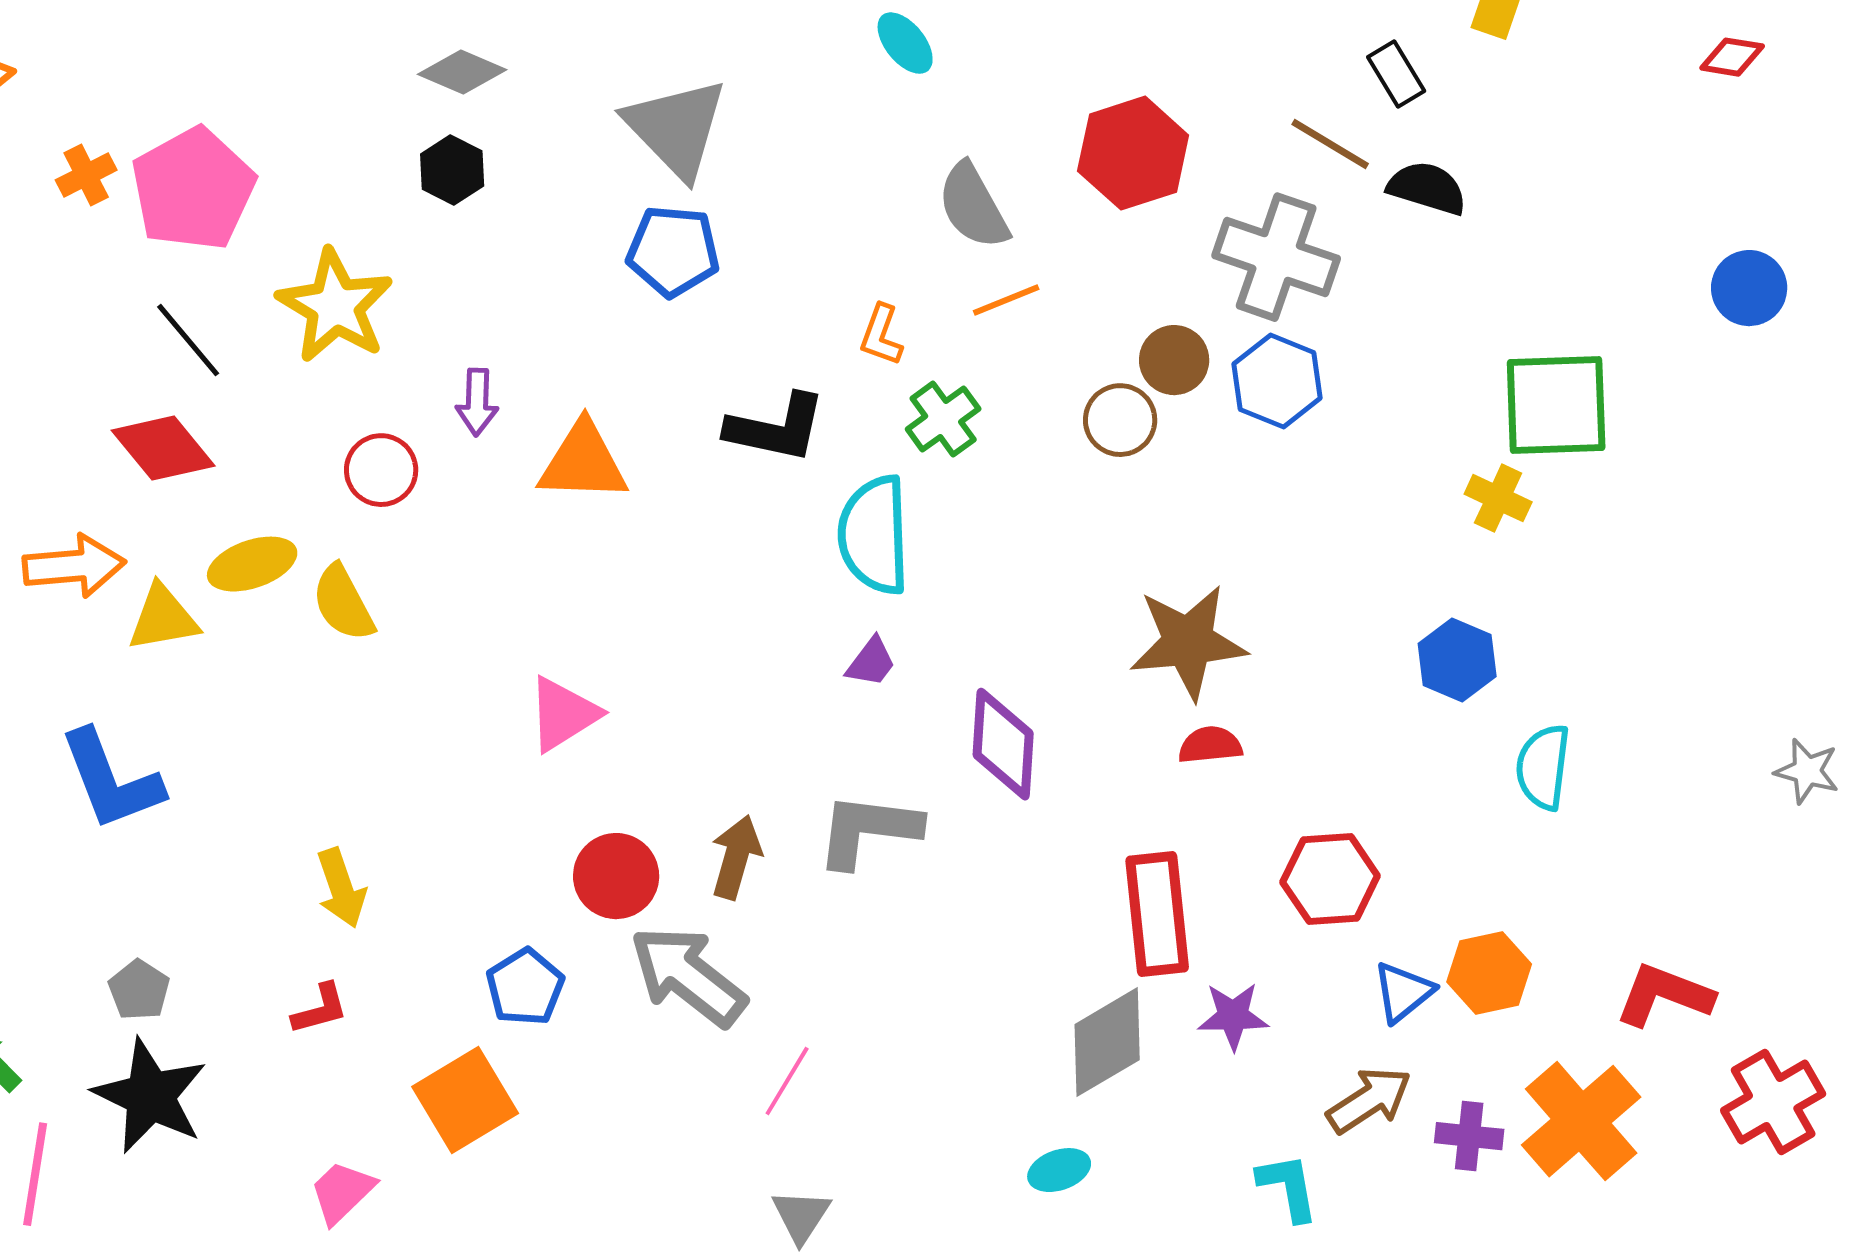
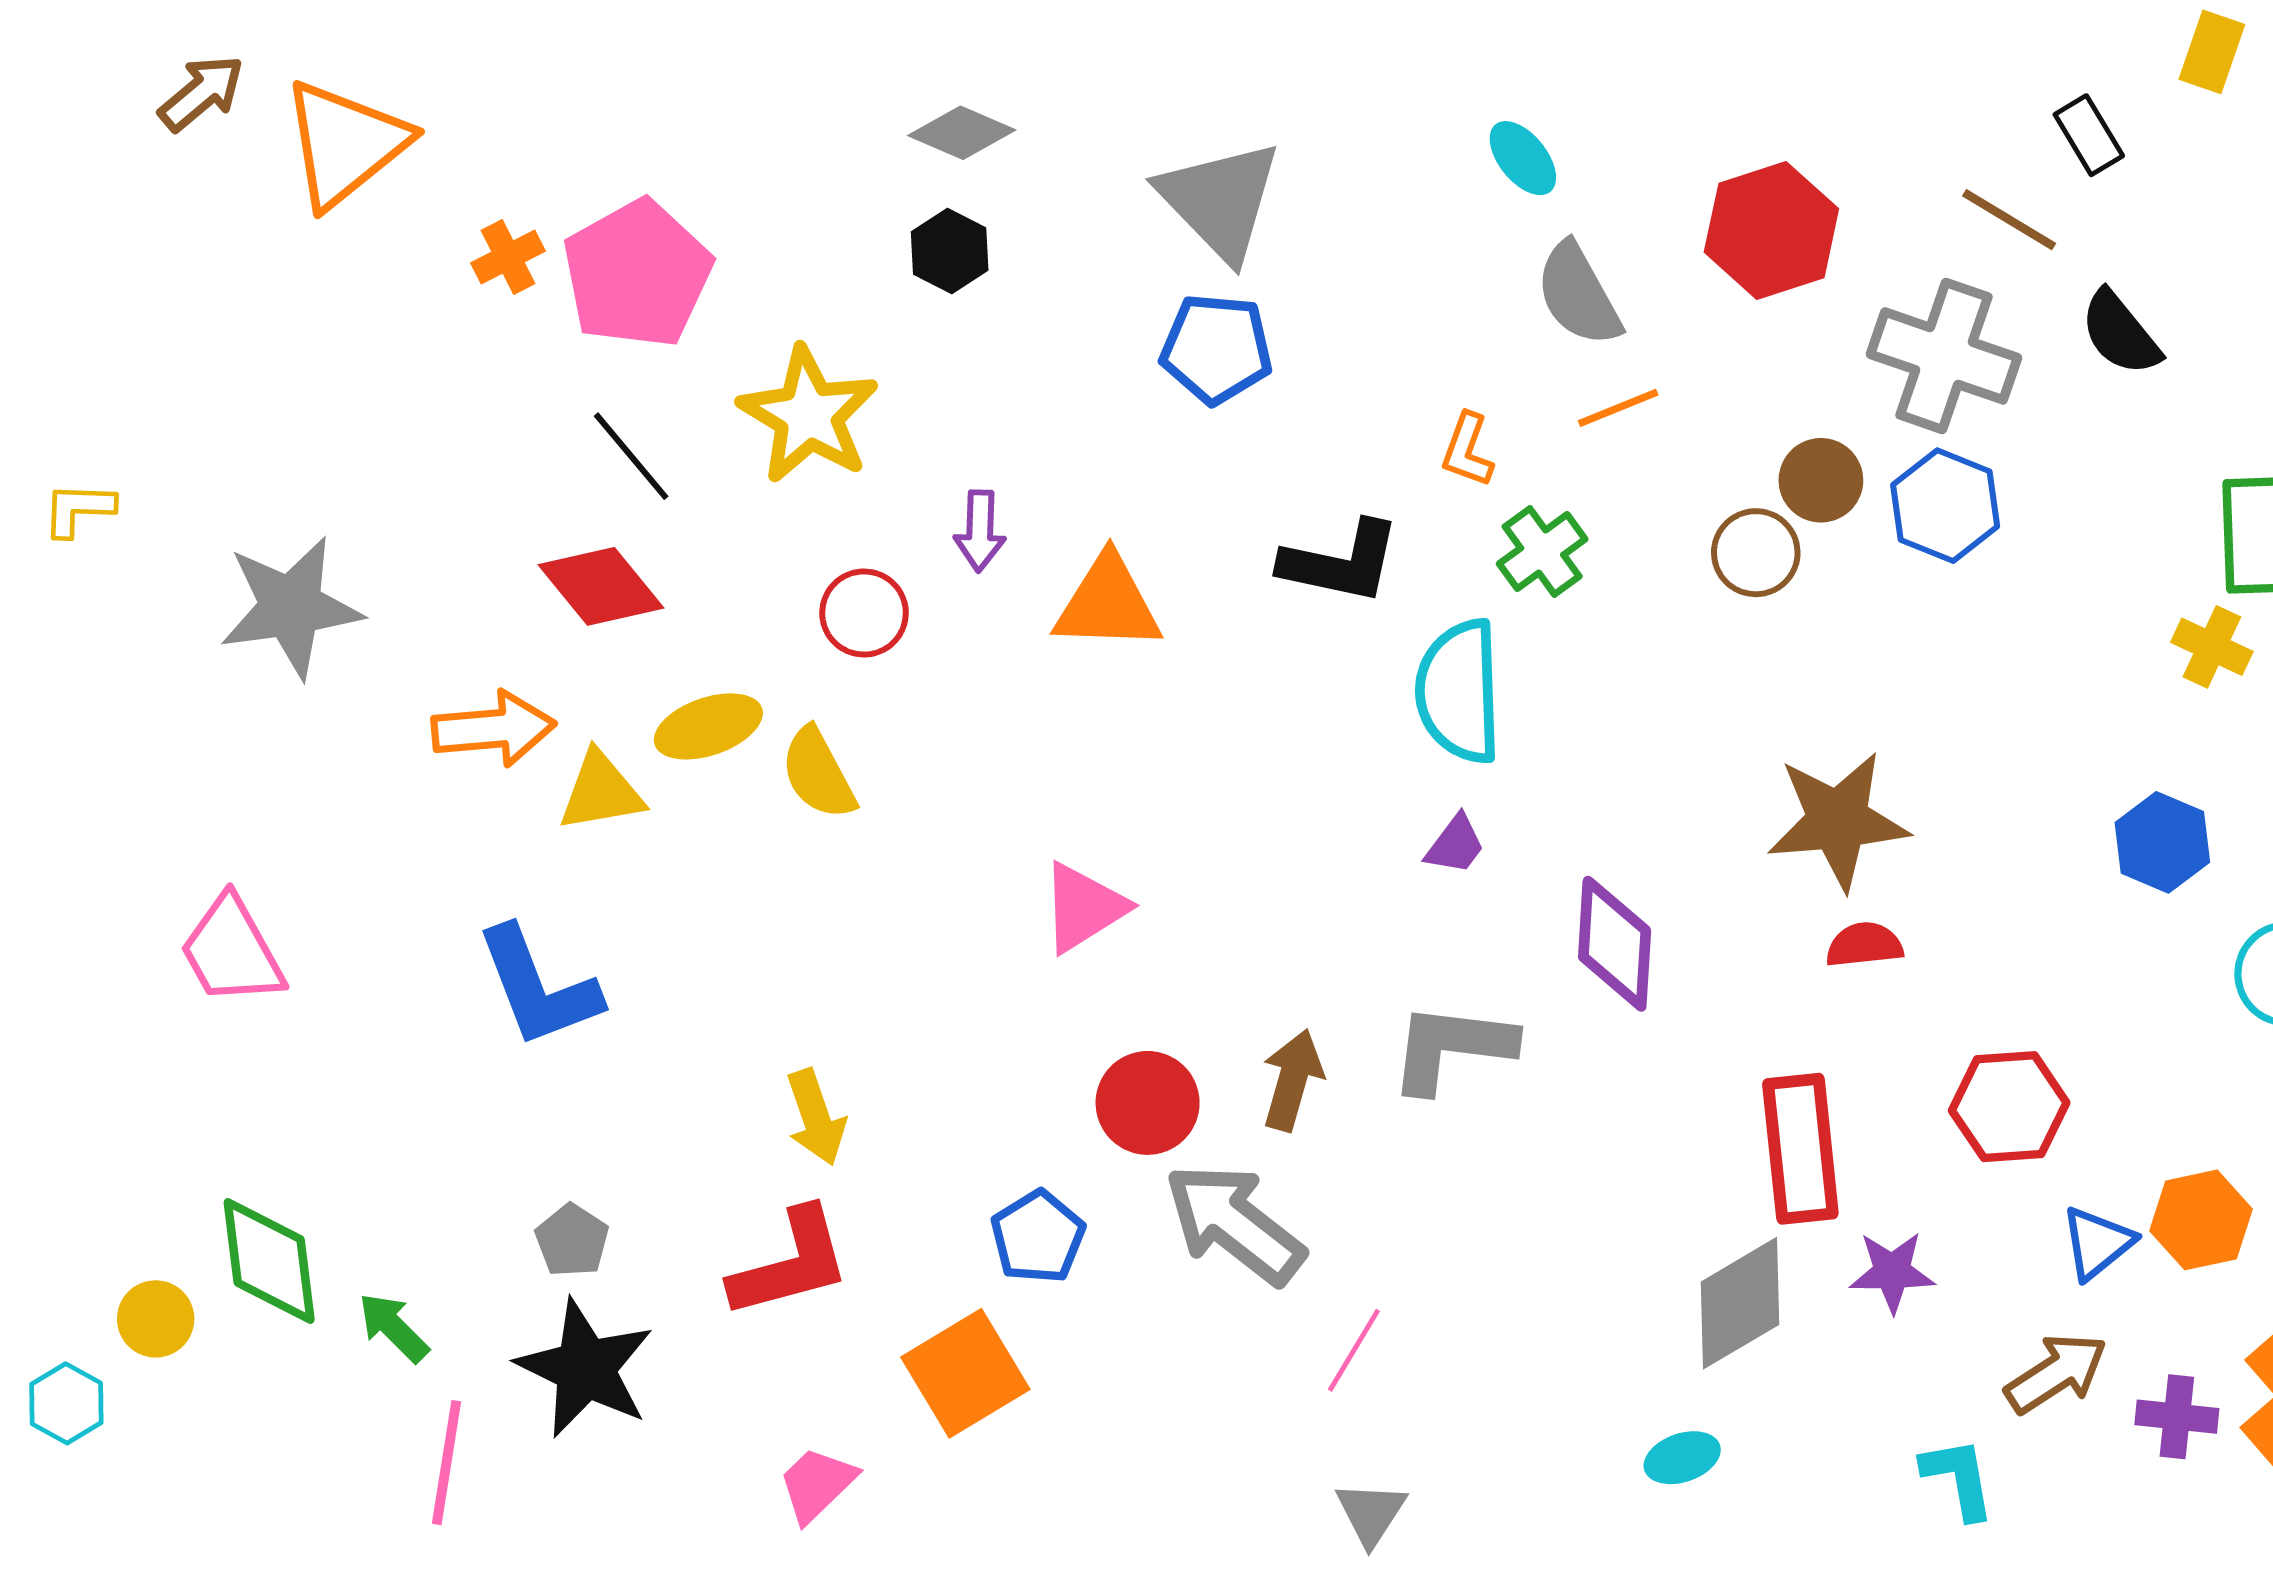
cyan ellipse: (905, 43) -> (1523, 158), moved
black semicircle: (1427, 188) -> (2120, 333), moved, turned -146
red L-shape: (320, 1009) -> (790, 1263), size x1.8

